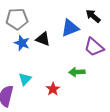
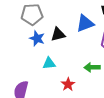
black triangle: (43, 39) -> (58, 34), turned -35
cyan triangle: (25, 79) -> (49, 63), moved, turned 40

